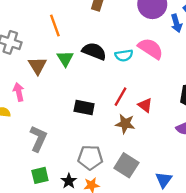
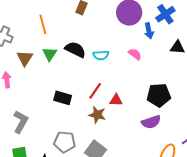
pink semicircle: (151, 49) -> (135, 54), moved, size x0.6
red triangle: (145, 105) -> (116, 100), turned -40

